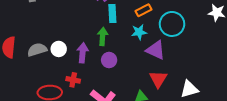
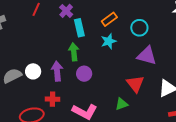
cyan circle: (172, 24) -> (139, 28), size x0.7
purple triangle: (156, 50) -> (147, 56), moved

